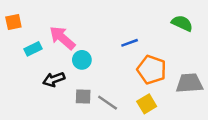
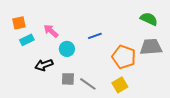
orange square: (13, 22) -> (19, 23), moved
pink arrow: (62, 38) -> (51, 31), size x0.7
blue line: (130, 43) -> (95, 36), moved
gray trapezoid: (189, 83) -> (151, 47), moved

